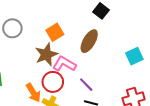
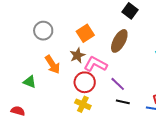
brown star: (46, 54) -> (77, 55), size x0.7
orange arrow: (33, 93) -> (53, 65), moved

